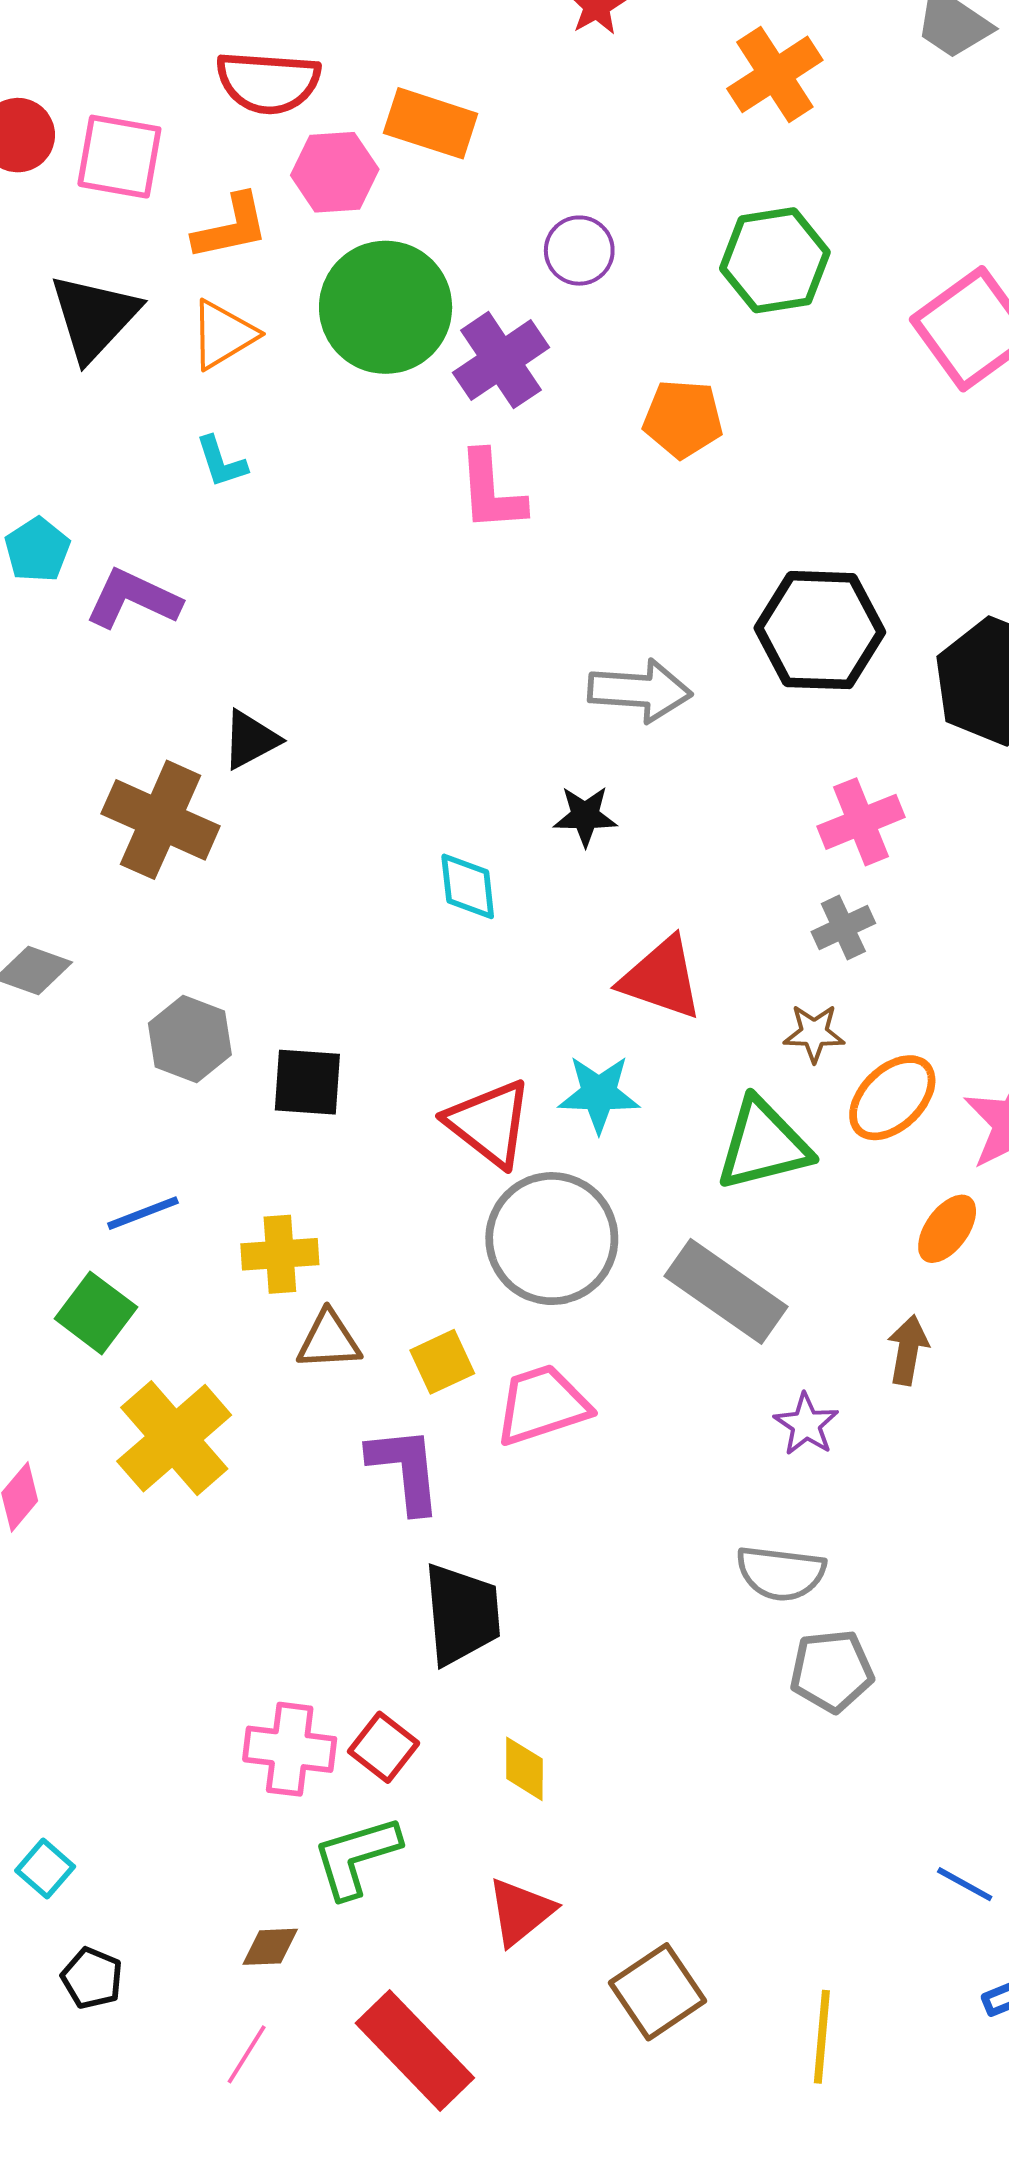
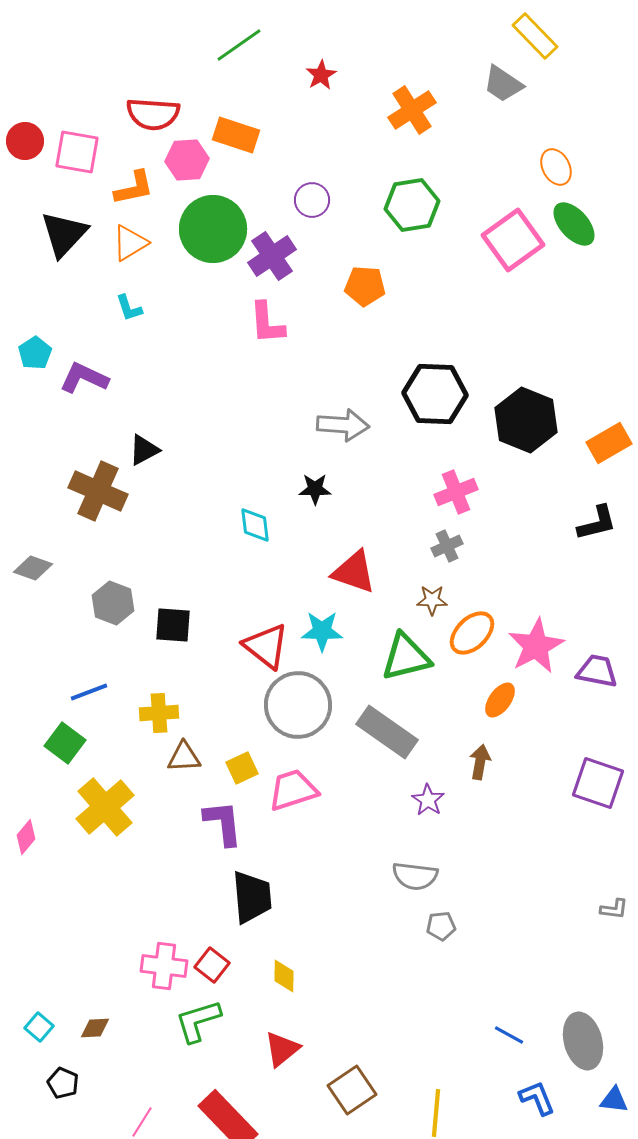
gray pentagon: (832, 1671) -> (441, 926), size x0.7
brown diamond: (270, 1947) -> (95, 1028), moved

